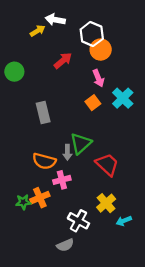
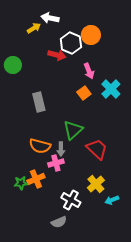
white hexagon: (92, 34) -> (71, 43), moved
orange circle: (101, 50) -> (91, 35), moved
red arrow: (63, 61) -> (57, 55), turned 54
gray arrow: (67, 152) -> (61, 149), moved

